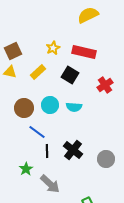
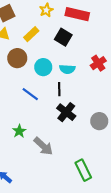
red cross: (105, 85) -> (98, 63), moved
brown circle: (24, 108) -> (17, 58), moved
black line: (47, 151) -> (59, 89), moved

